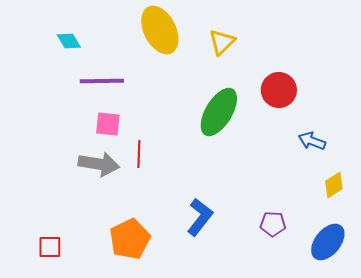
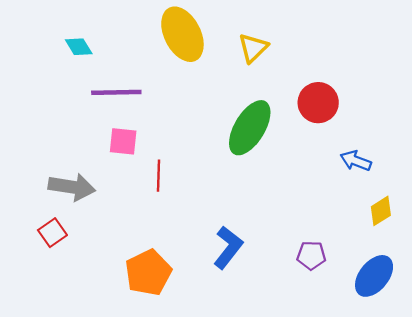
gray arrow: (99, 164) -> (72, 187), moved
red square: (50, 247) -> (52, 233), moved, turned -35

